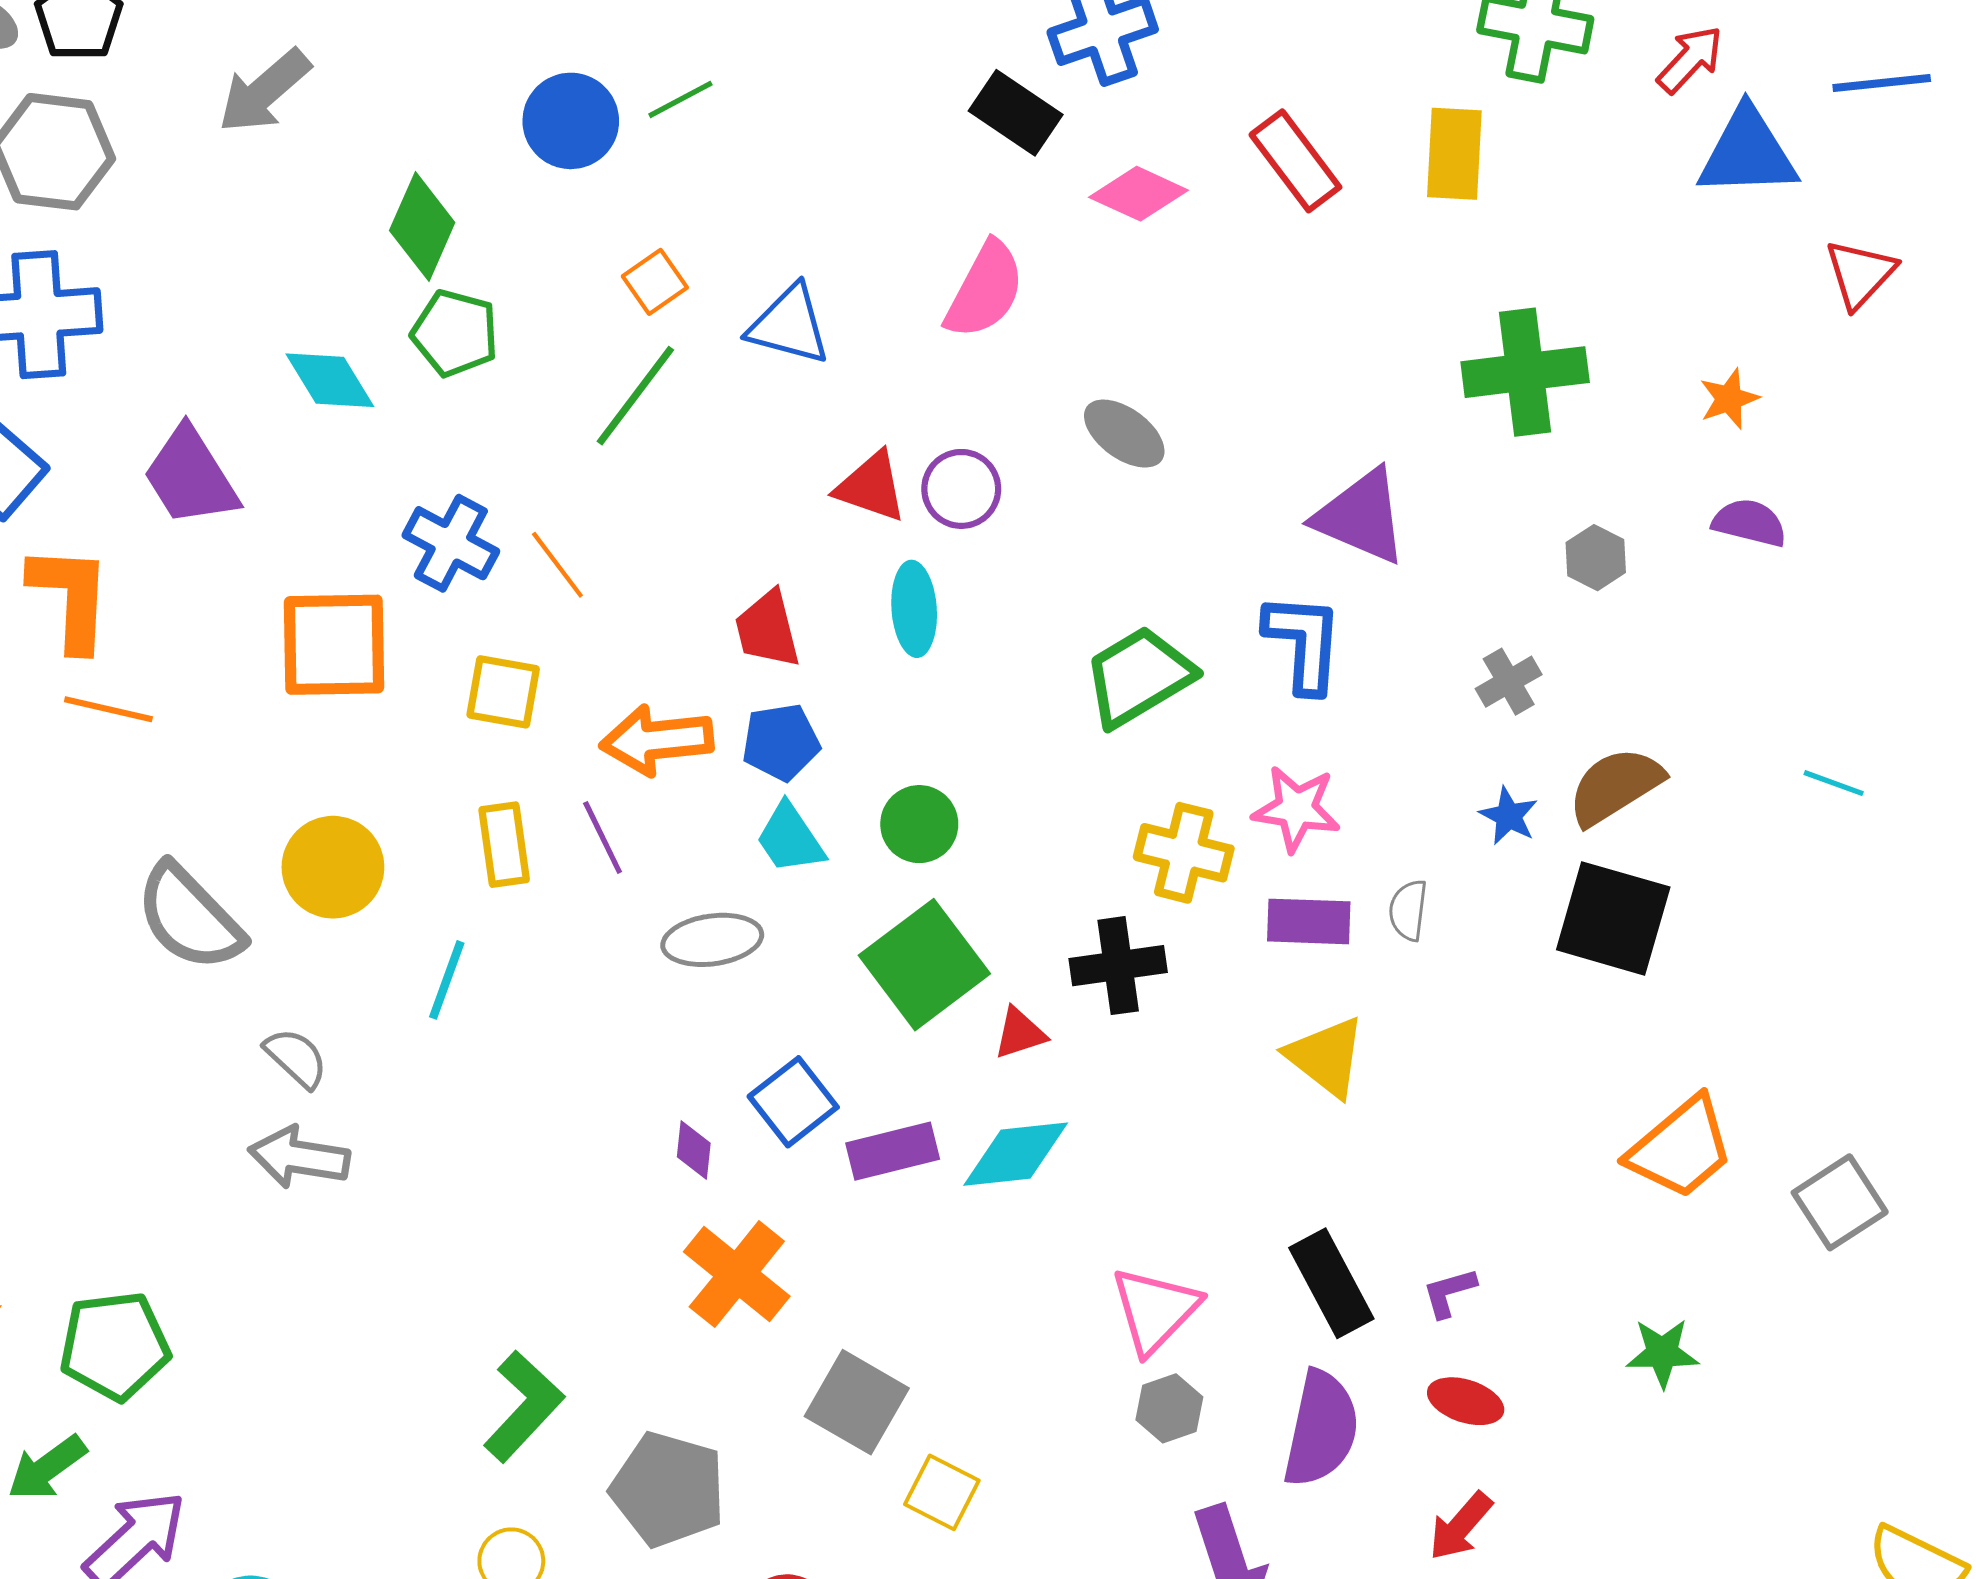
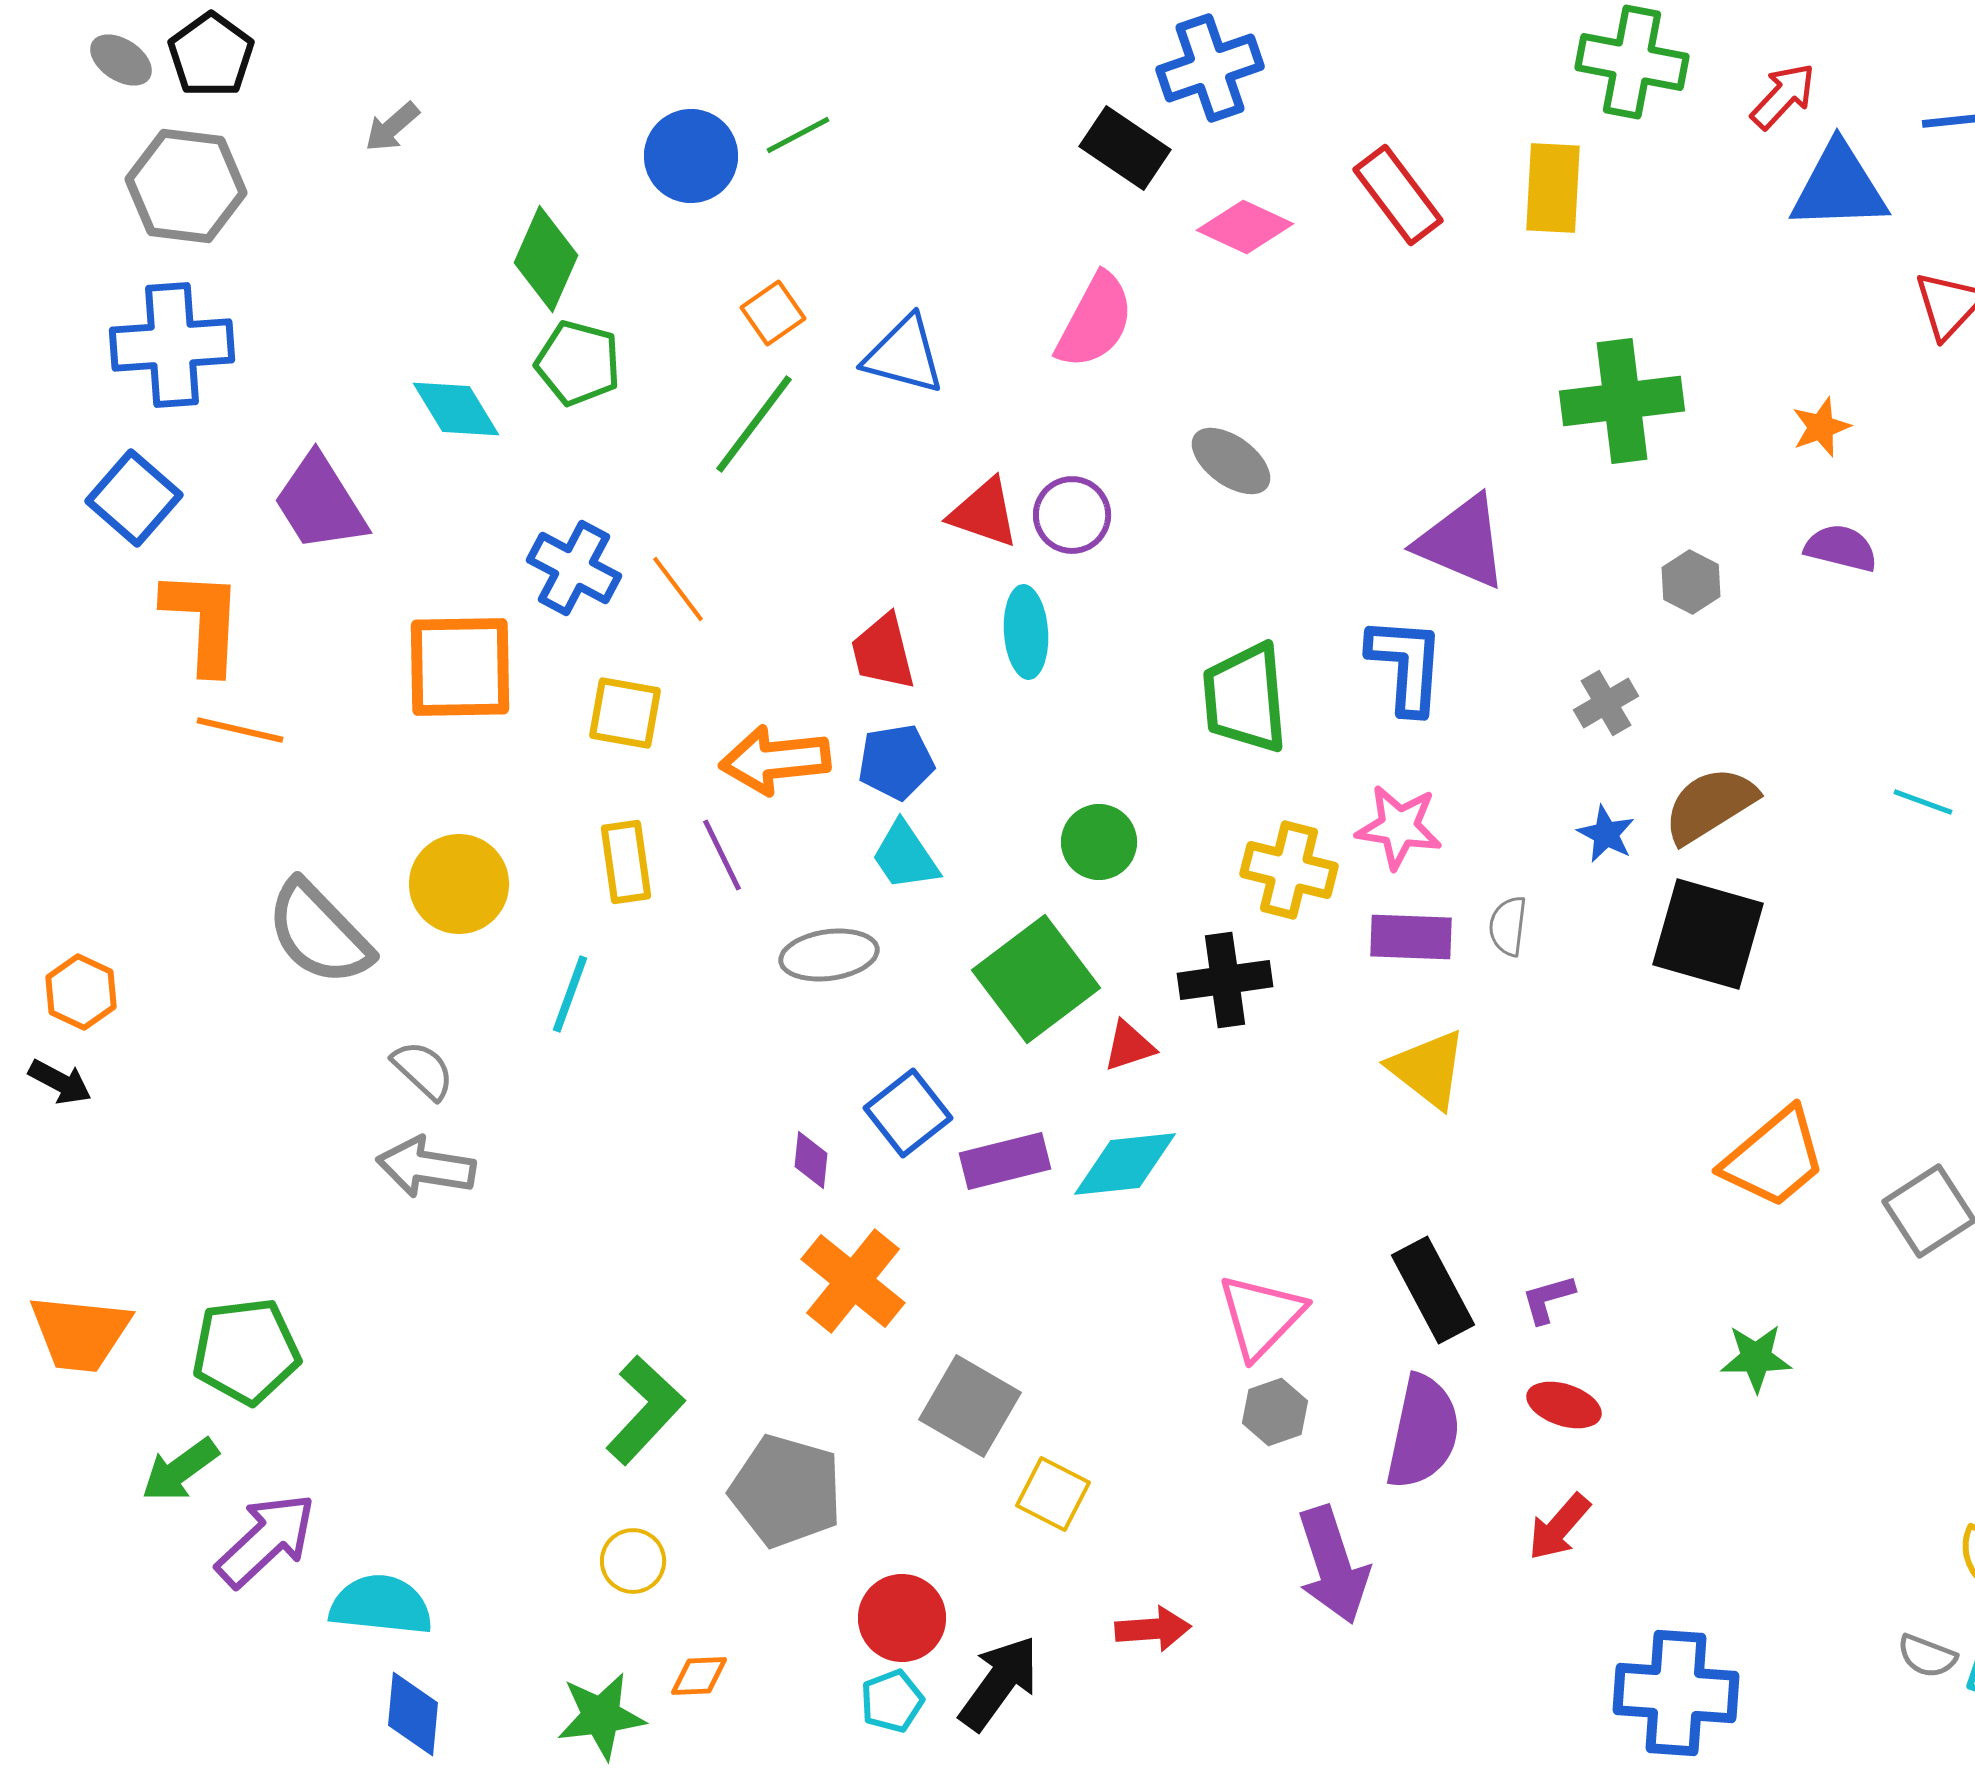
gray arrow: (264, 91) -> (392, 127), size x0.6
green trapezoid: (1139, 676) -> (1245, 698), turned -64
green circle: (919, 824) -> (1099, 842), moved

